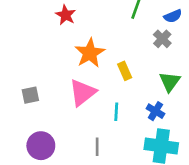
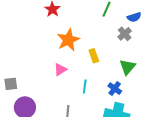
pink triangle: (83, 93) -> (60, 70), size x0.6
gray square: (30, 95) -> (11, 84), moved

